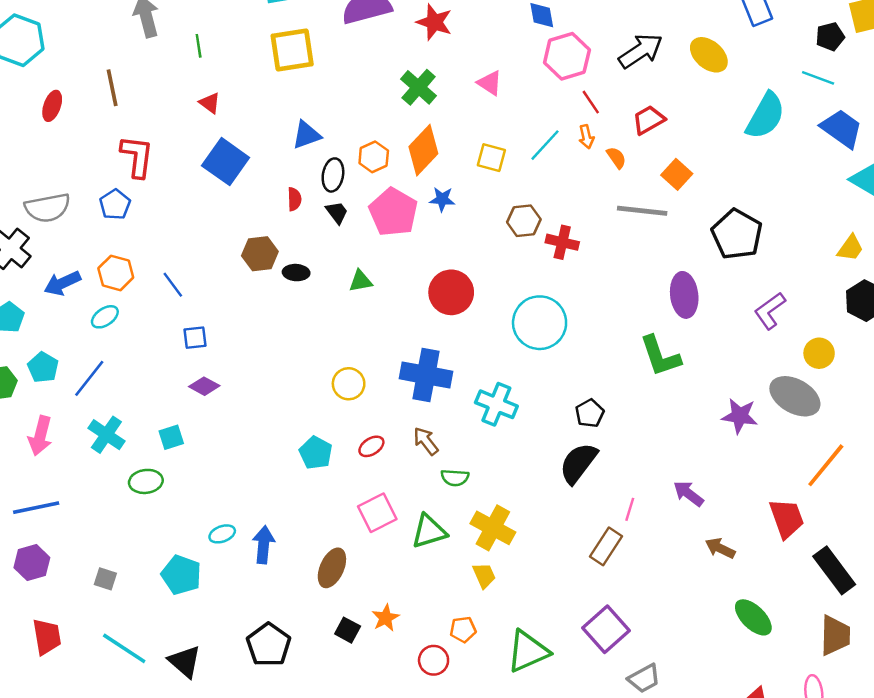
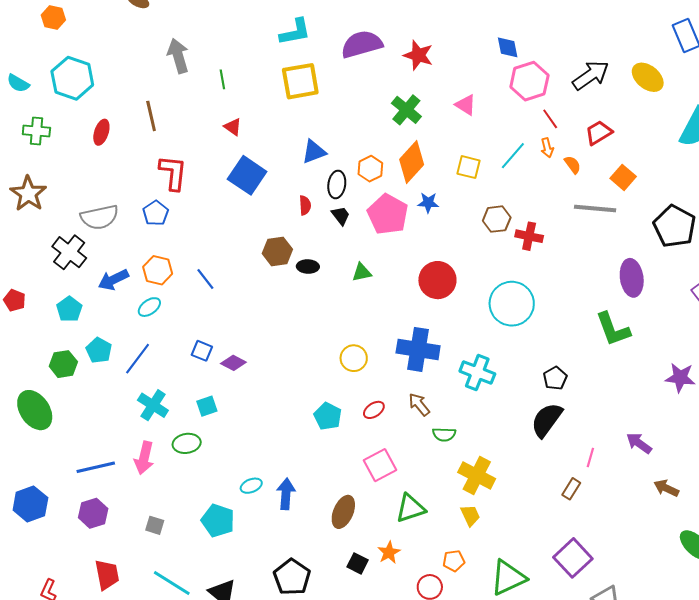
blue square: (195, 338) -> (202, 351), moved, turned 30
pink arrow: (40, 436) -> (144, 458), moved
green triangle: (429, 531) -> (411, 508), moved
brown rectangle: (606, 546) -> (571, 489), size x0.7

